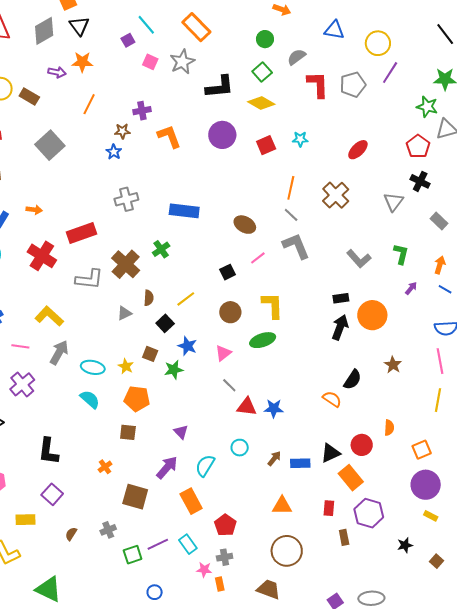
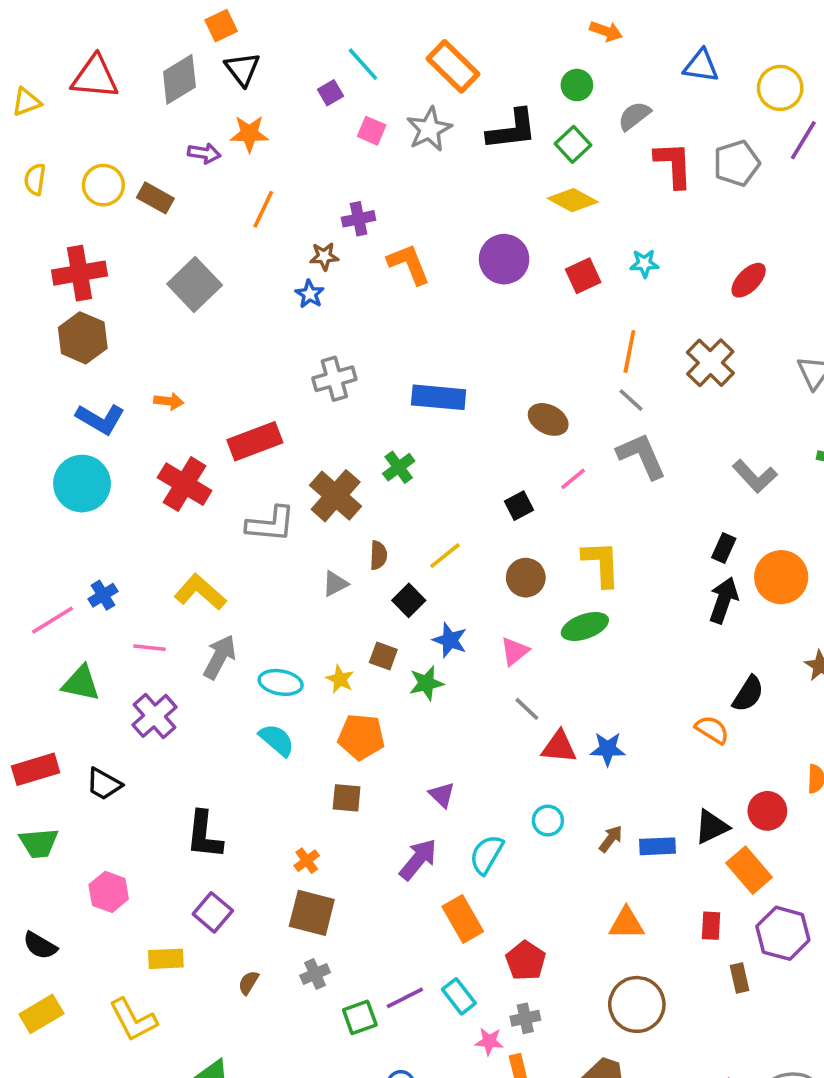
black L-shape: (220, 87) -> (512, 130), moved
black rectangle: (341, 298) -> (724, 548), turned -56
brown square: (135, 497) -> (312, 913), moved

